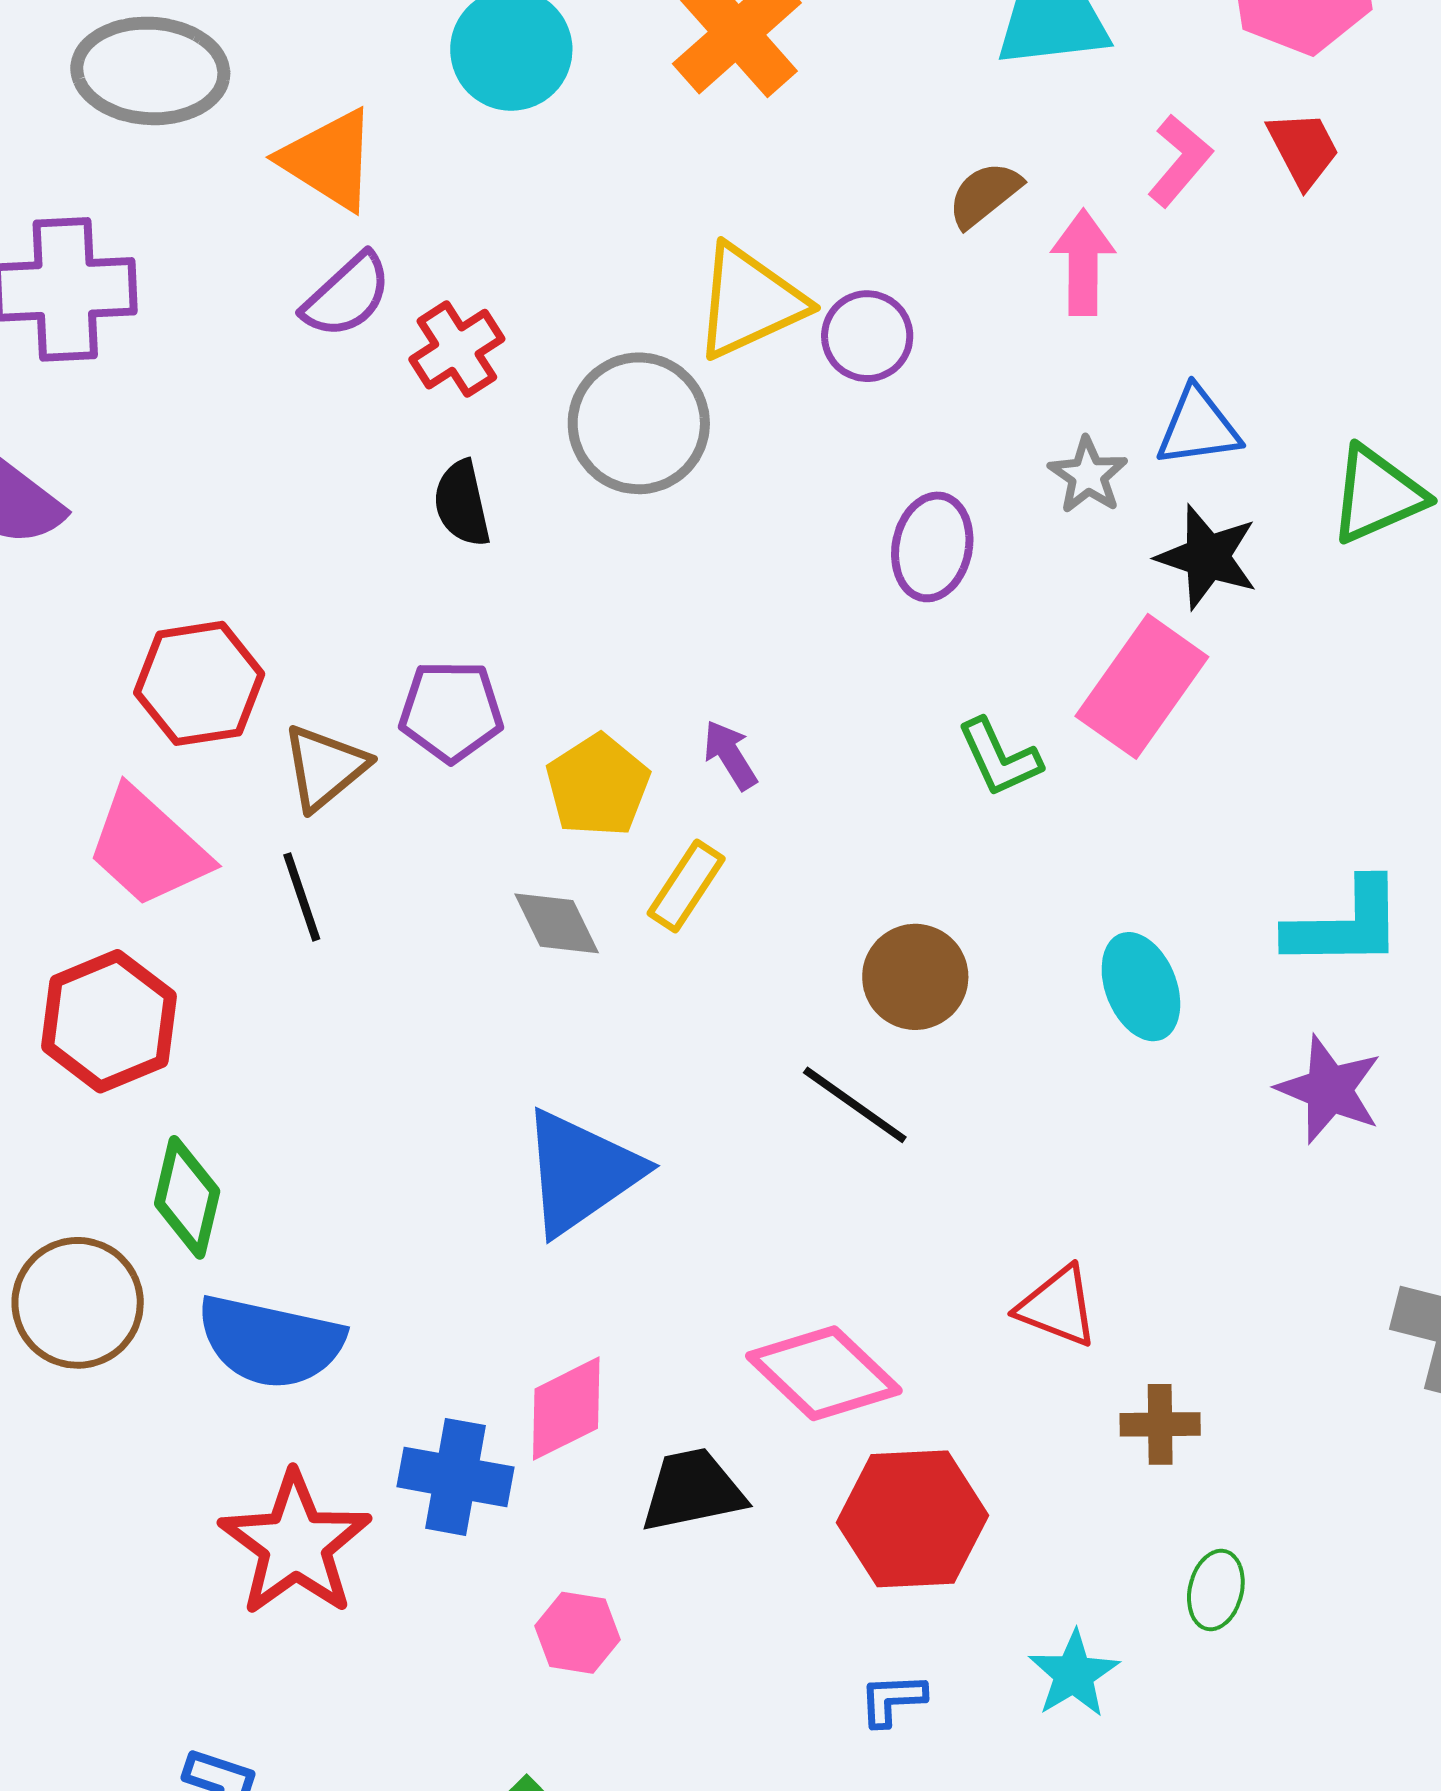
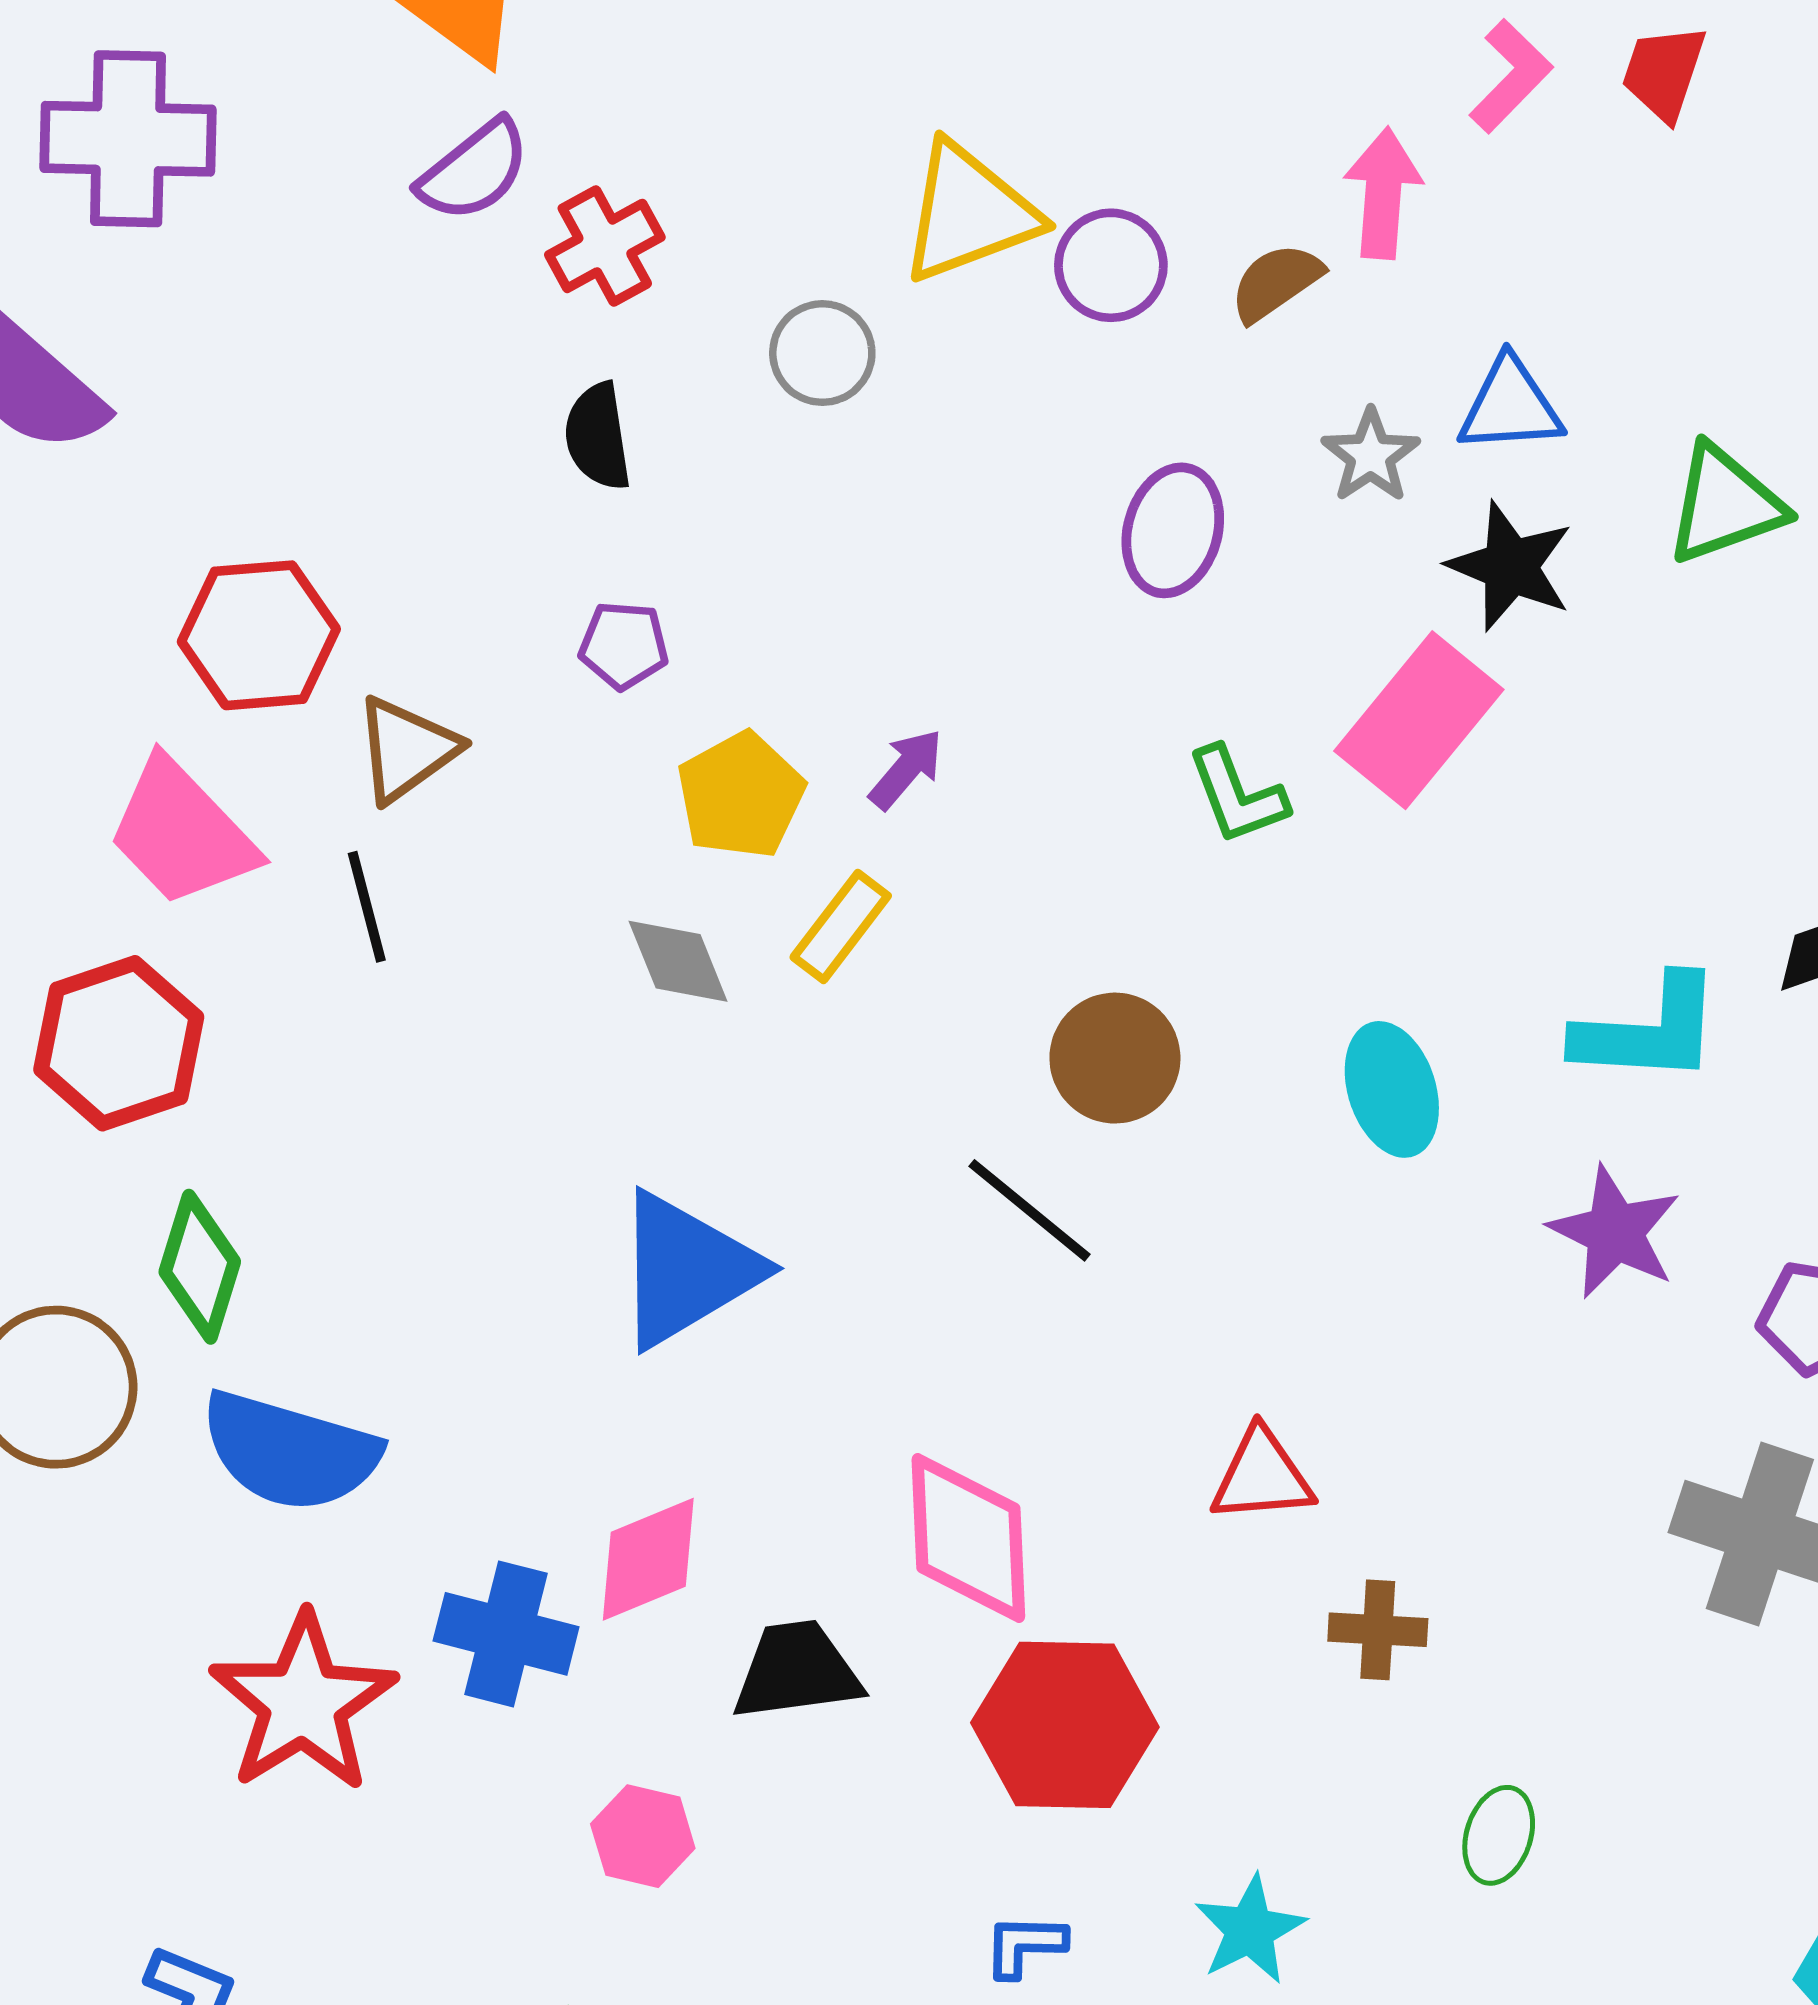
red trapezoid: (1303, 149) -> (1664, 73), turned -138
brown semicircle: (984, 194) -> (1276, 282), moved
gray circle: (639, 423) -> (822, 353), size x0.6
purple pentagon: (451, 711) -> (624, 645), moved, size x0.7
purple arrow: (730, 755) -> (906, 769), turned 68
red triangle: (1058, 1307) -> (1262, 1476), turned -30
pink diamond: (824, 1373) -> (968, 1538), turned 40
green ellipse: (1216, 1590) -> (1499, 1835), moved

